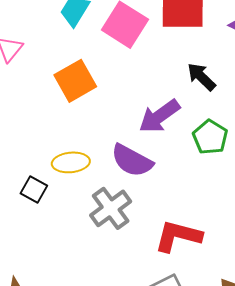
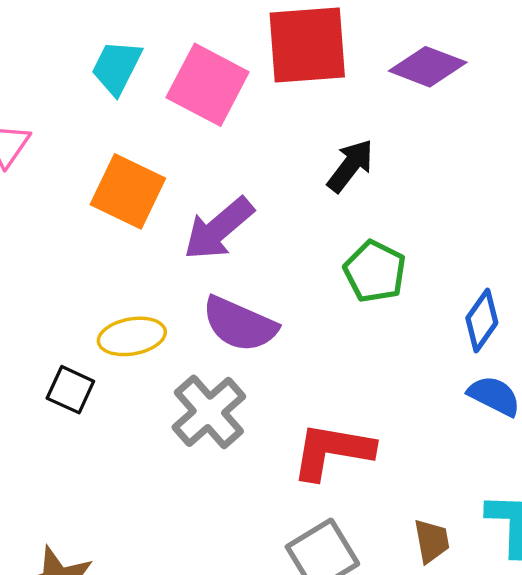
black arrow: (201, 77) -> (350, 166), turned 88
orange square: (75, 81) -> (128, 191), turned -30
purple arrow: (159, 116) -> (219, 229), moved

